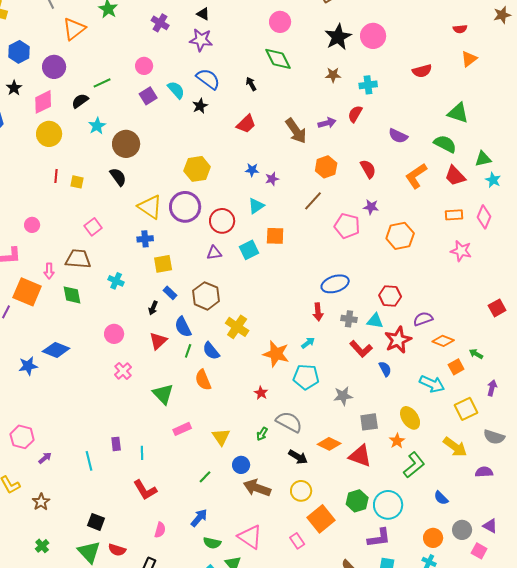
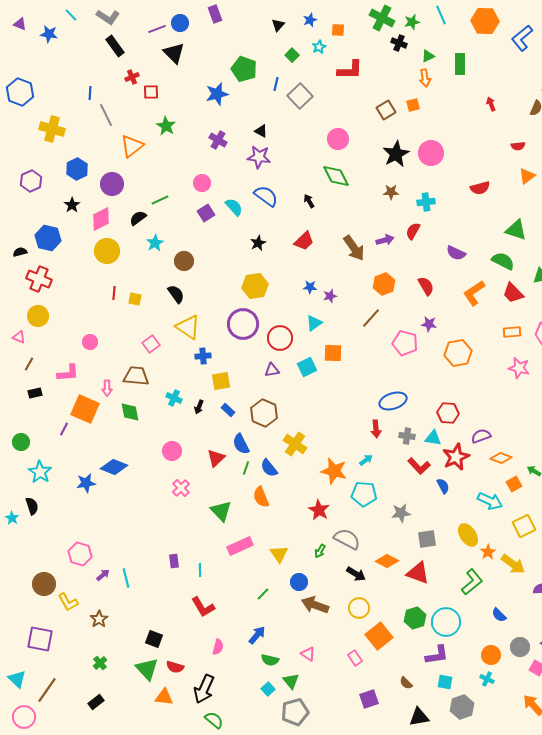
black star: (200, 106) -> (258, 243), moved
brown circle: (126, 144) -> (184, 261), size x0.7
yellow triangle: (150, 207) -> (188, 327), moved
black arrow: (153, 308) -> (199, 407), moved
red star: (261, 393) -> (319, 510), size x1.5
pink rectangle: (182, 429) -> (240, 546), size x1.4
orange star: (397, 441) -> (488, 552), moved
cyan line: (89, 461) -> (126, 578), moved
pink triangle: (250, 537) -> (308, 654), size x0.6

